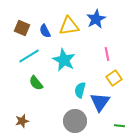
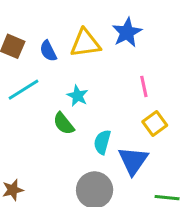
cyan star: (64, 60) -> (78, 96), size x0.6
green semicircle: (36, 83) -> (64, 124), moved

